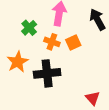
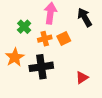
orange cross: (52, 42) -> (45, 39), turned -32
red triangle: (93, 98) -> (82, 78), moved, turned 40

